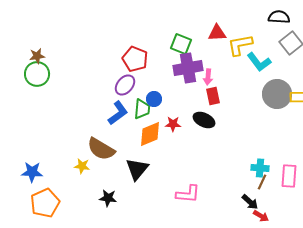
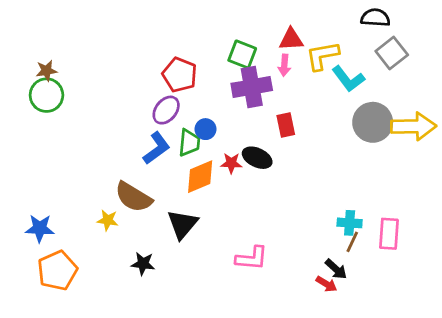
pink arrow: (208, 77) -> (284, 65), moved
black ellipse: (204, 120) -> (257, 158), moved
red arrow: (261, 216) -> (326, 284), moved

